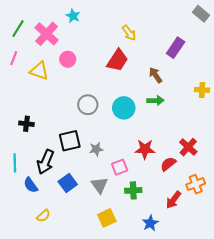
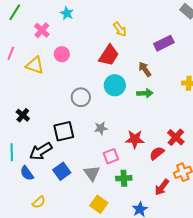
green line: (18, 29) -> (15, 12), moved
pink cross: (47, 34) -> (42, 30), size x0.7
purple rectangle: (176, 48) -> (164, 43), turned 30
cyan circle: (124, 108) -> (115, 85), moved
black cross: (26, 124) -> (23, 115), turned 32
gray star: (96, 149) -> (101, 128), moved
black arrow: (45, 162) -> (41, 151), turned 35
yellow square: (107, 218) -> (99, 204), turned -30

